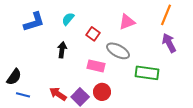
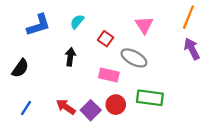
pink triangle: (127, 22) -> (144, 25), turned -42
green rectangle: (147, 73) -> (150, 98), moved
black semicircle: (14, 77) -> (20, 68), moved
blue line: (23, 95) -> (26, 108), turned -72

